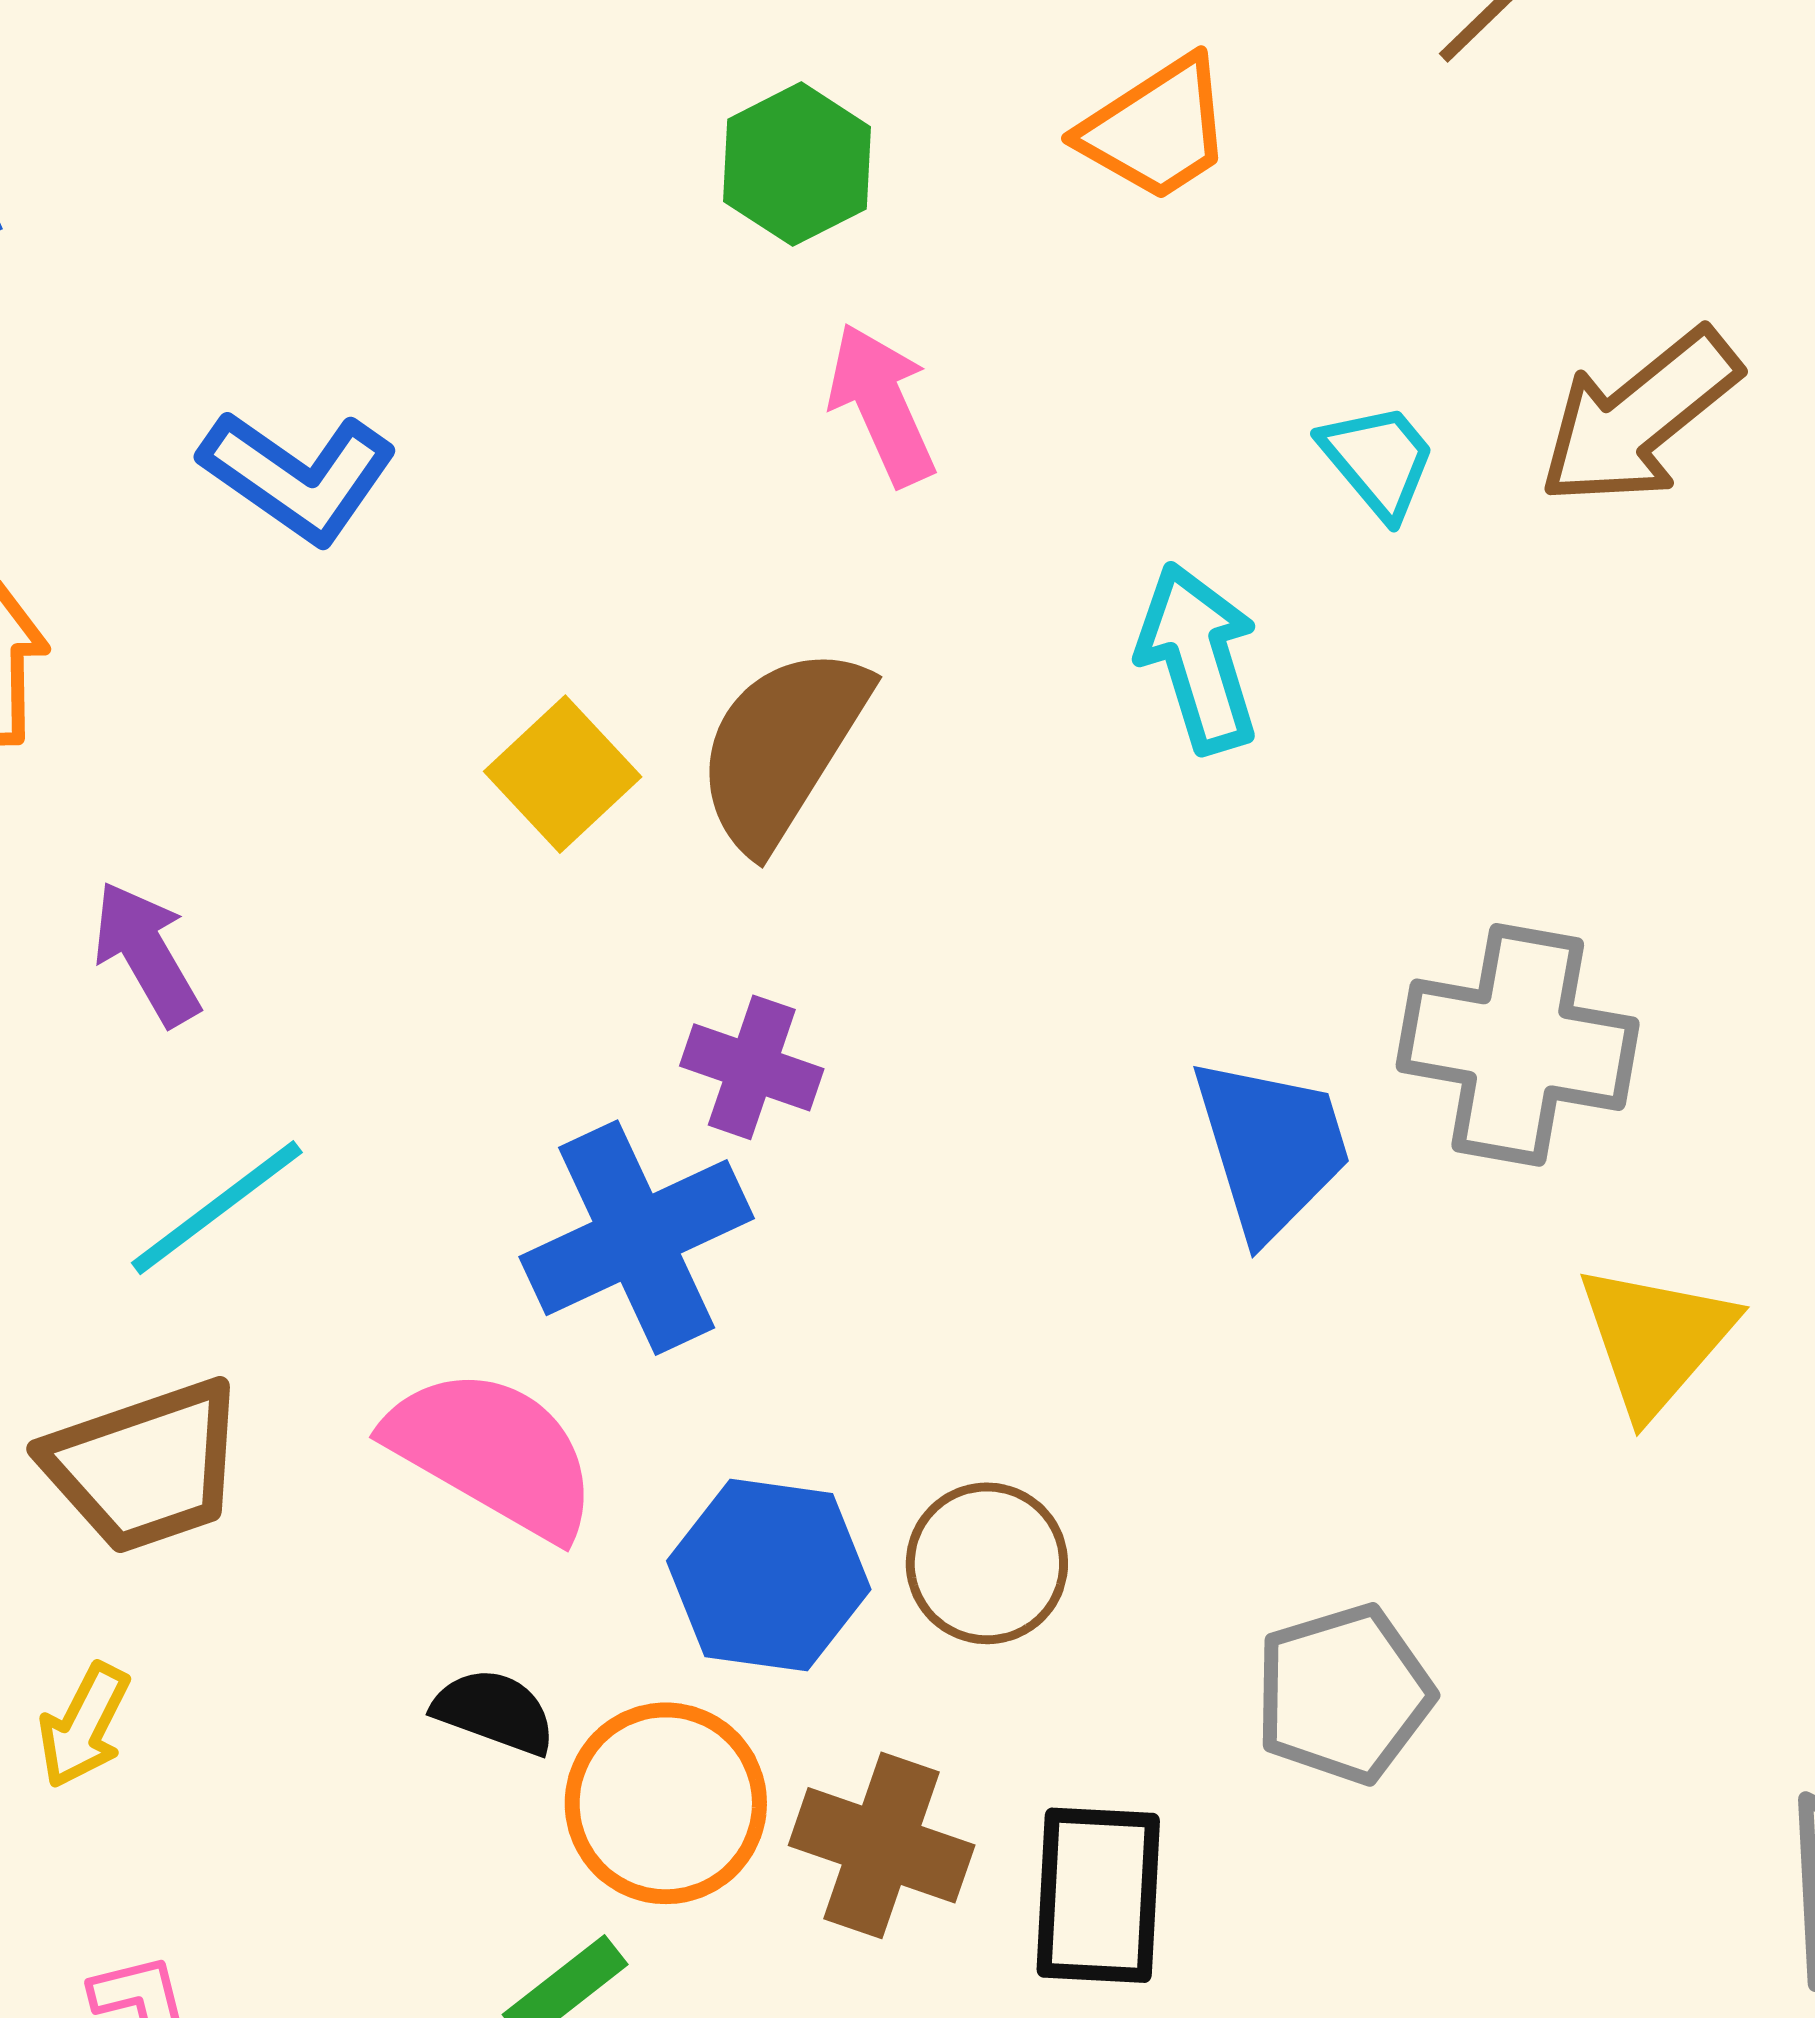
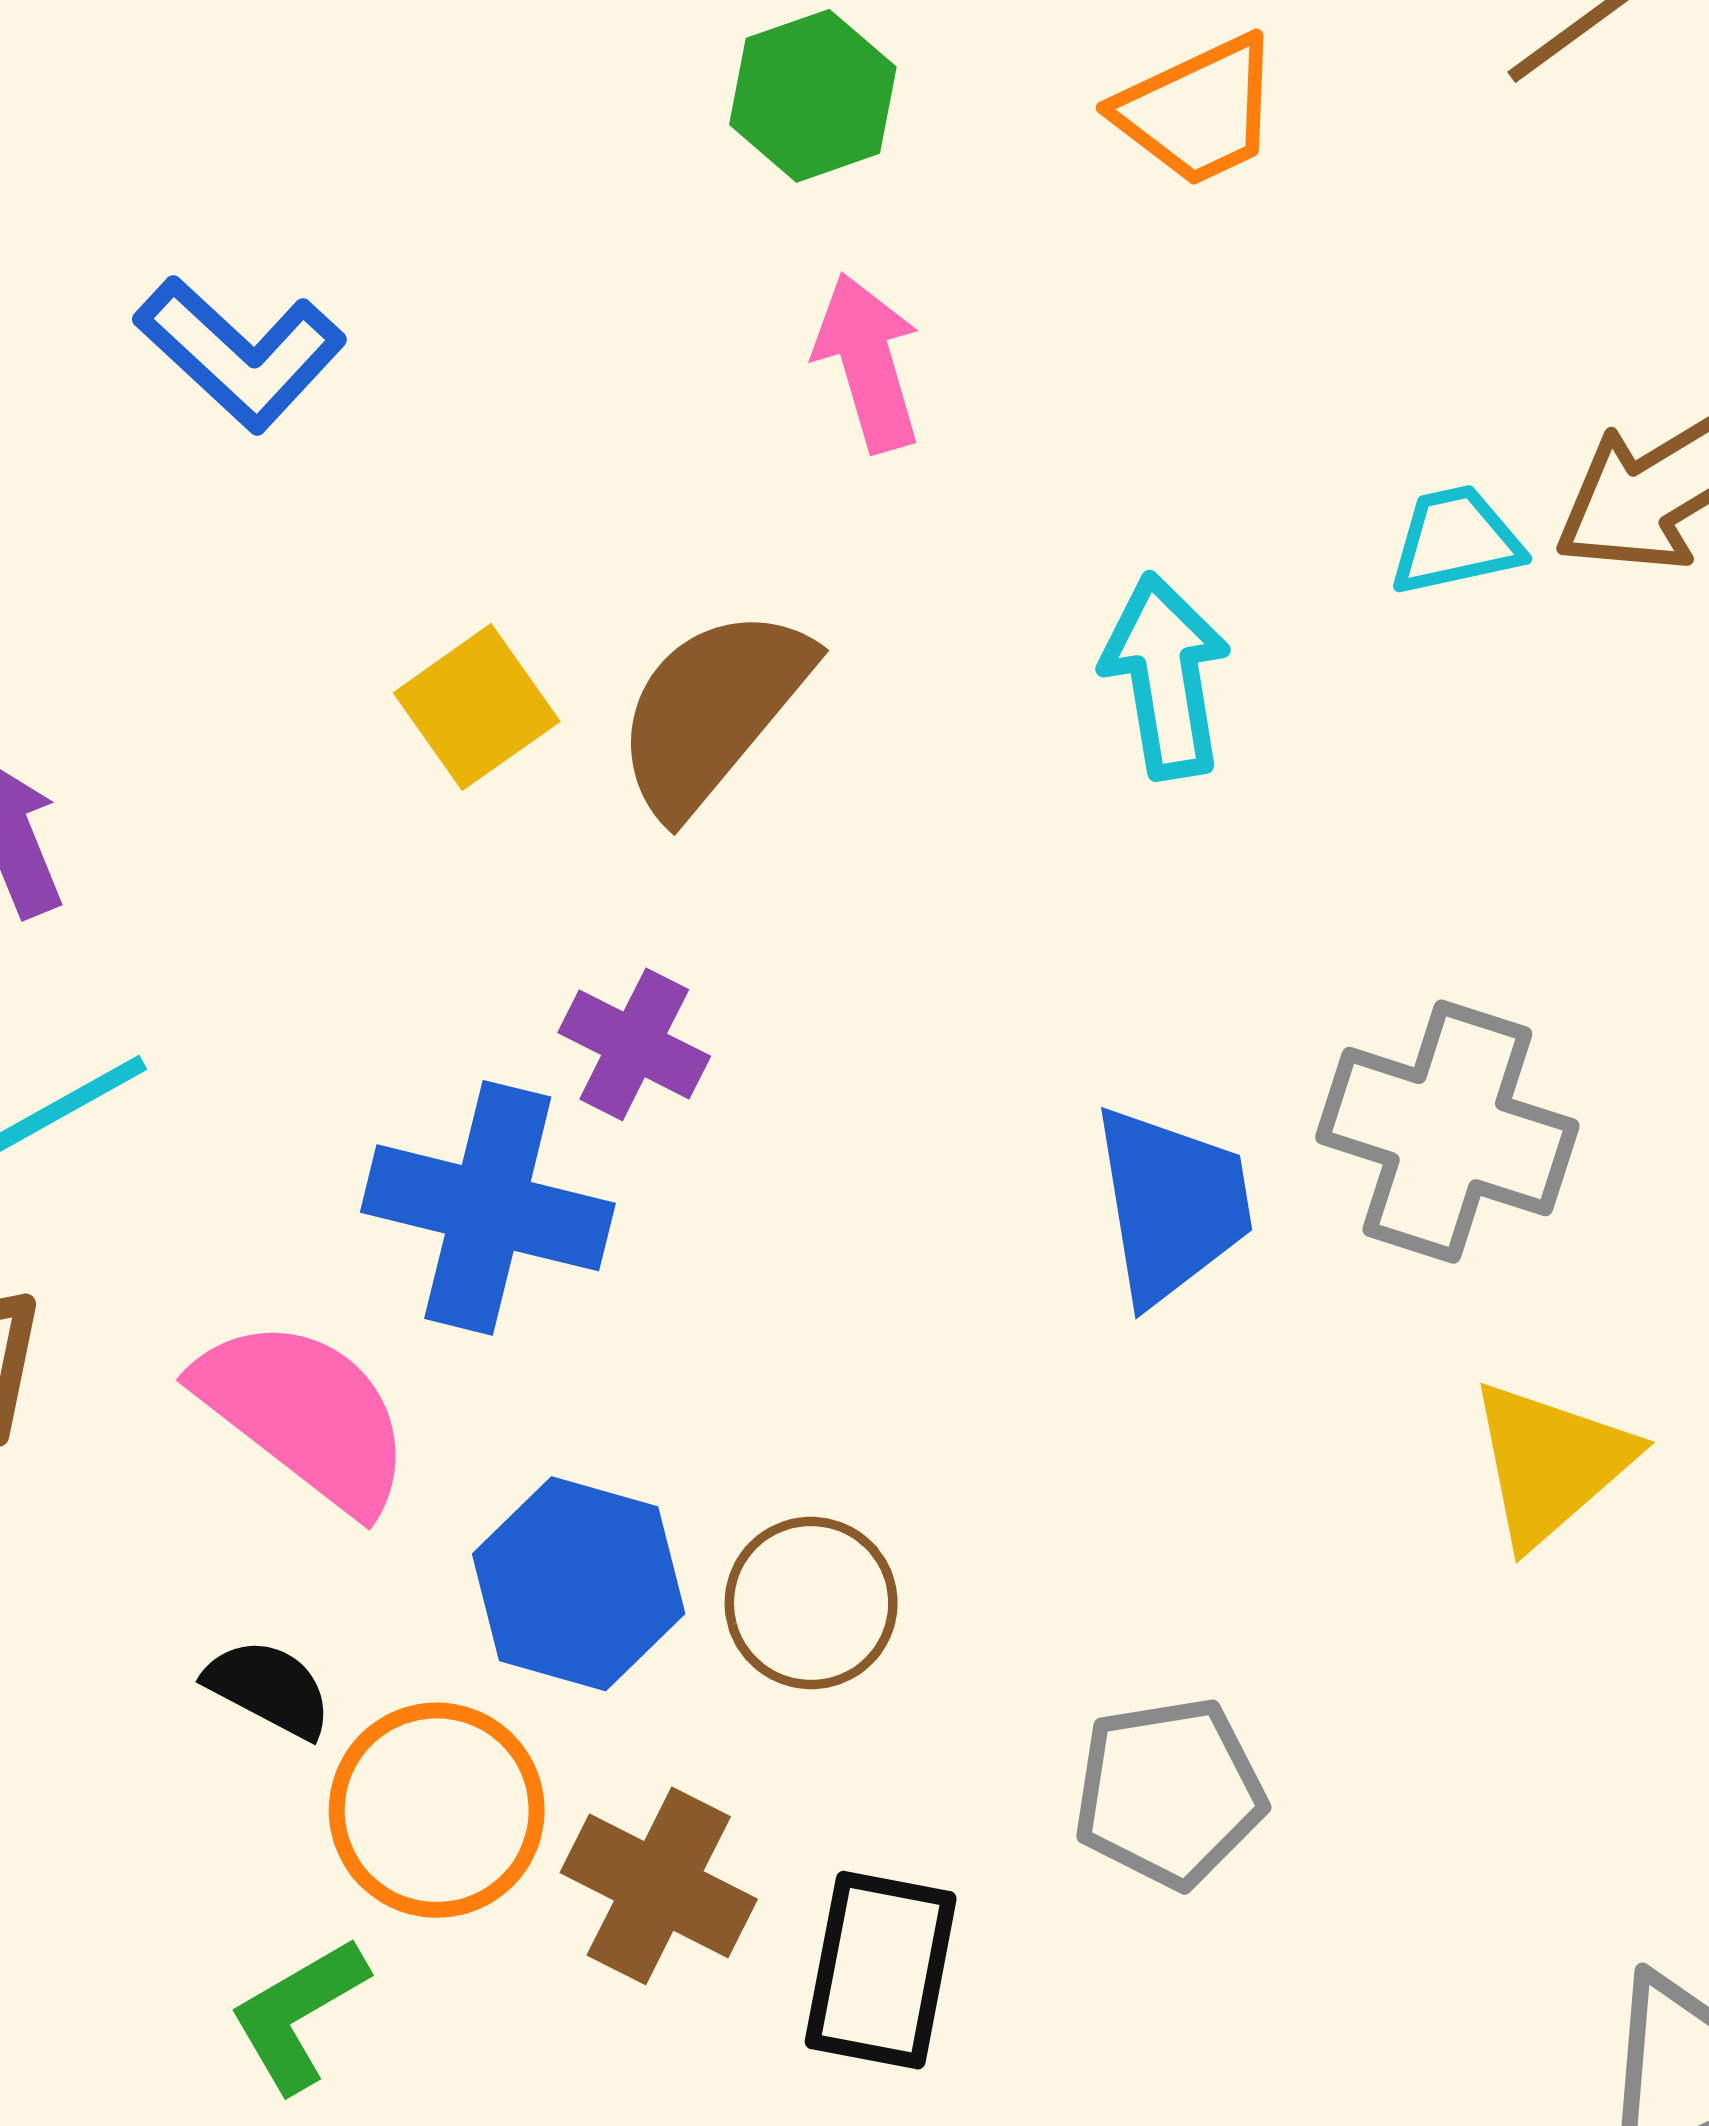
cyan trapezoid: (1378, 460) -> (1456, 540), moved, turned -70
blue cross: (637, 1238) -> (488, 1208), turned 31

